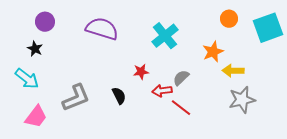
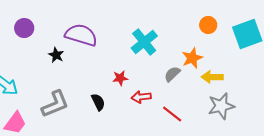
black star: (35, 49) -> (56, 55), moved
gray semicircle: (181, 78) -> (172, 74), moved
red line: (181, 108) -> (172, 114), moved

